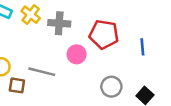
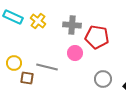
gray cross: (59, 23) -> (72, 25), moved

